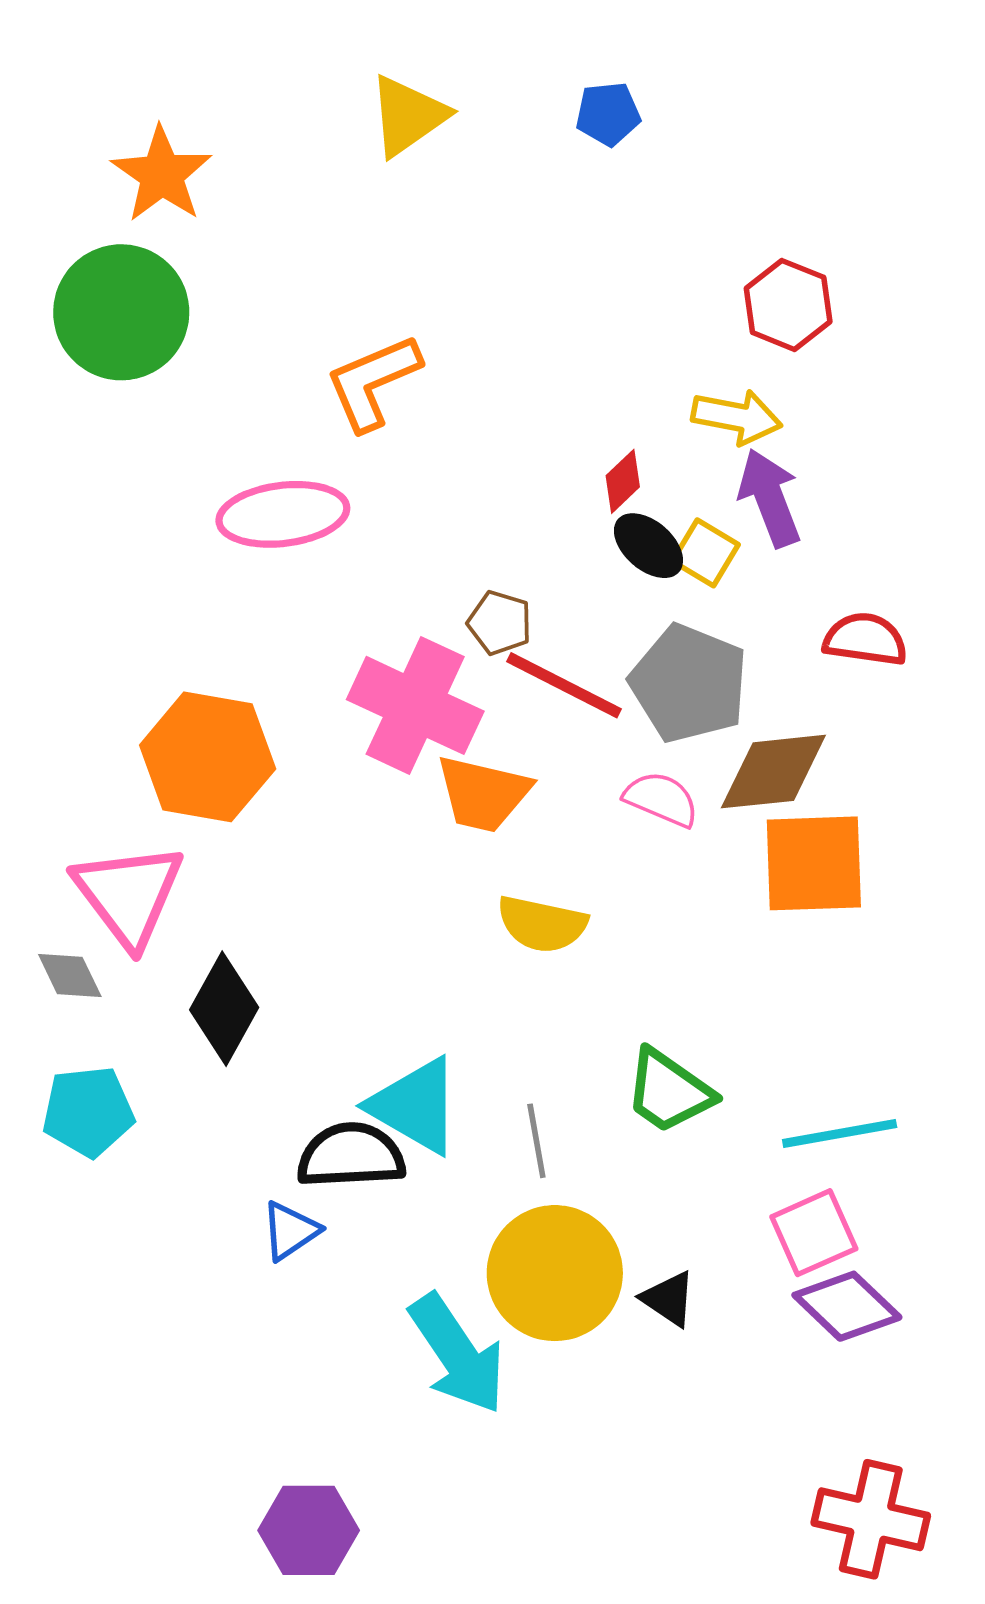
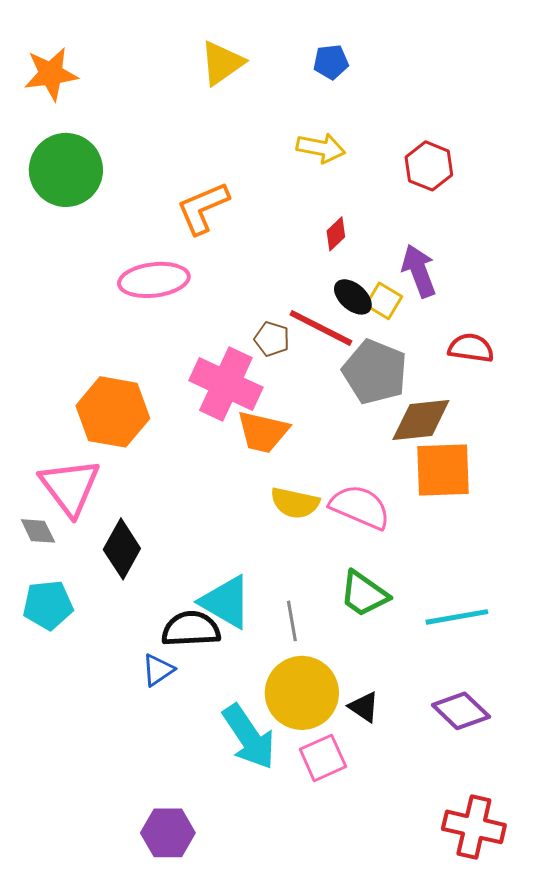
orange star: (162, 175) -> (51, 74), moved, turned 30
yellow arrow: (737, 417) -> (321, 148), moved
red diamond: (623, 481) -> (336, 234), moved
red line: (564, 685) -> (321, 328), moved
pink semicircle: (661, 799) -> (360, 507), moved, size x1.5
pink square: (814, 1233) -> (323, 758), moved

